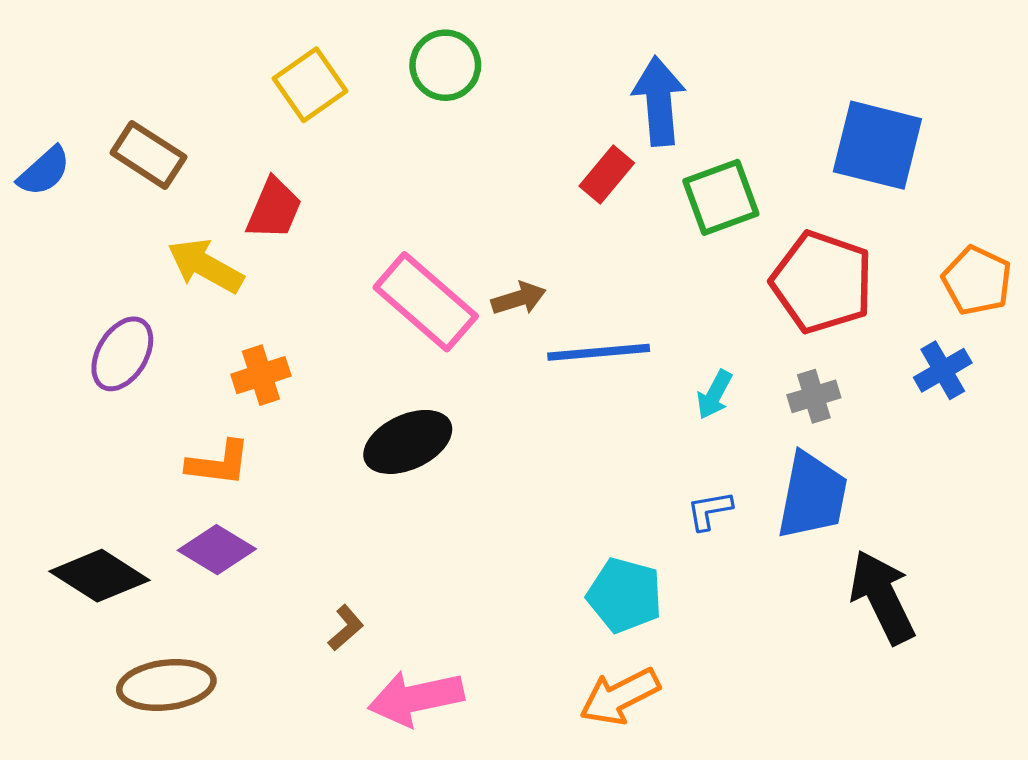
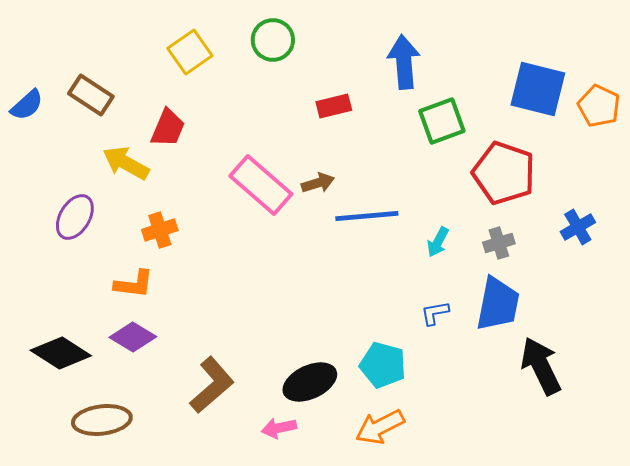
red rectangle: (607, 174) -> (334, 106), moved, turned 36
orange pentagon: (977, 281) -> (599, 106), moved
black ellipse: (408, 442) -> (310, 382), moved
brown L-shape: (346, 628) -> (212, 385), size x2.0
pink arrow: (416, 698) -> (279, 428), moved, size x0.6

